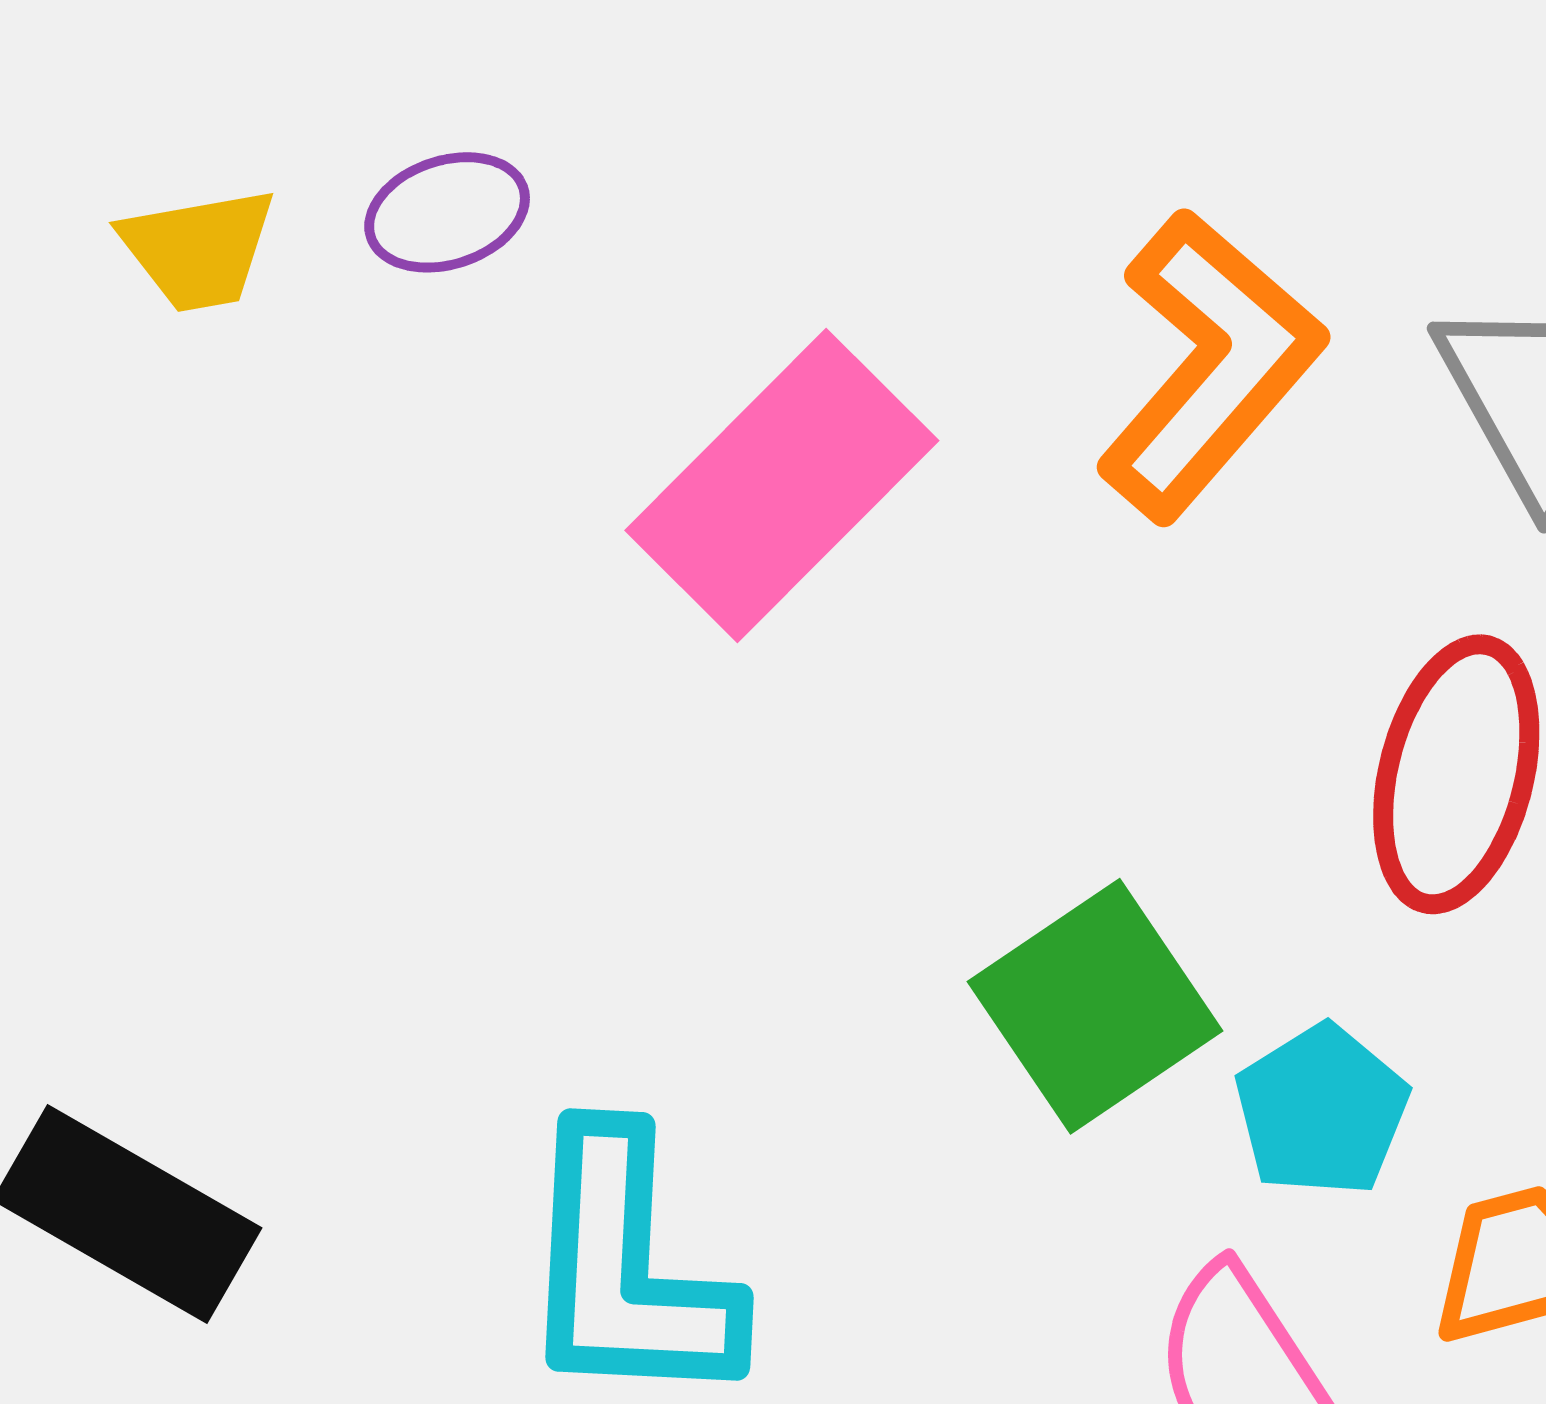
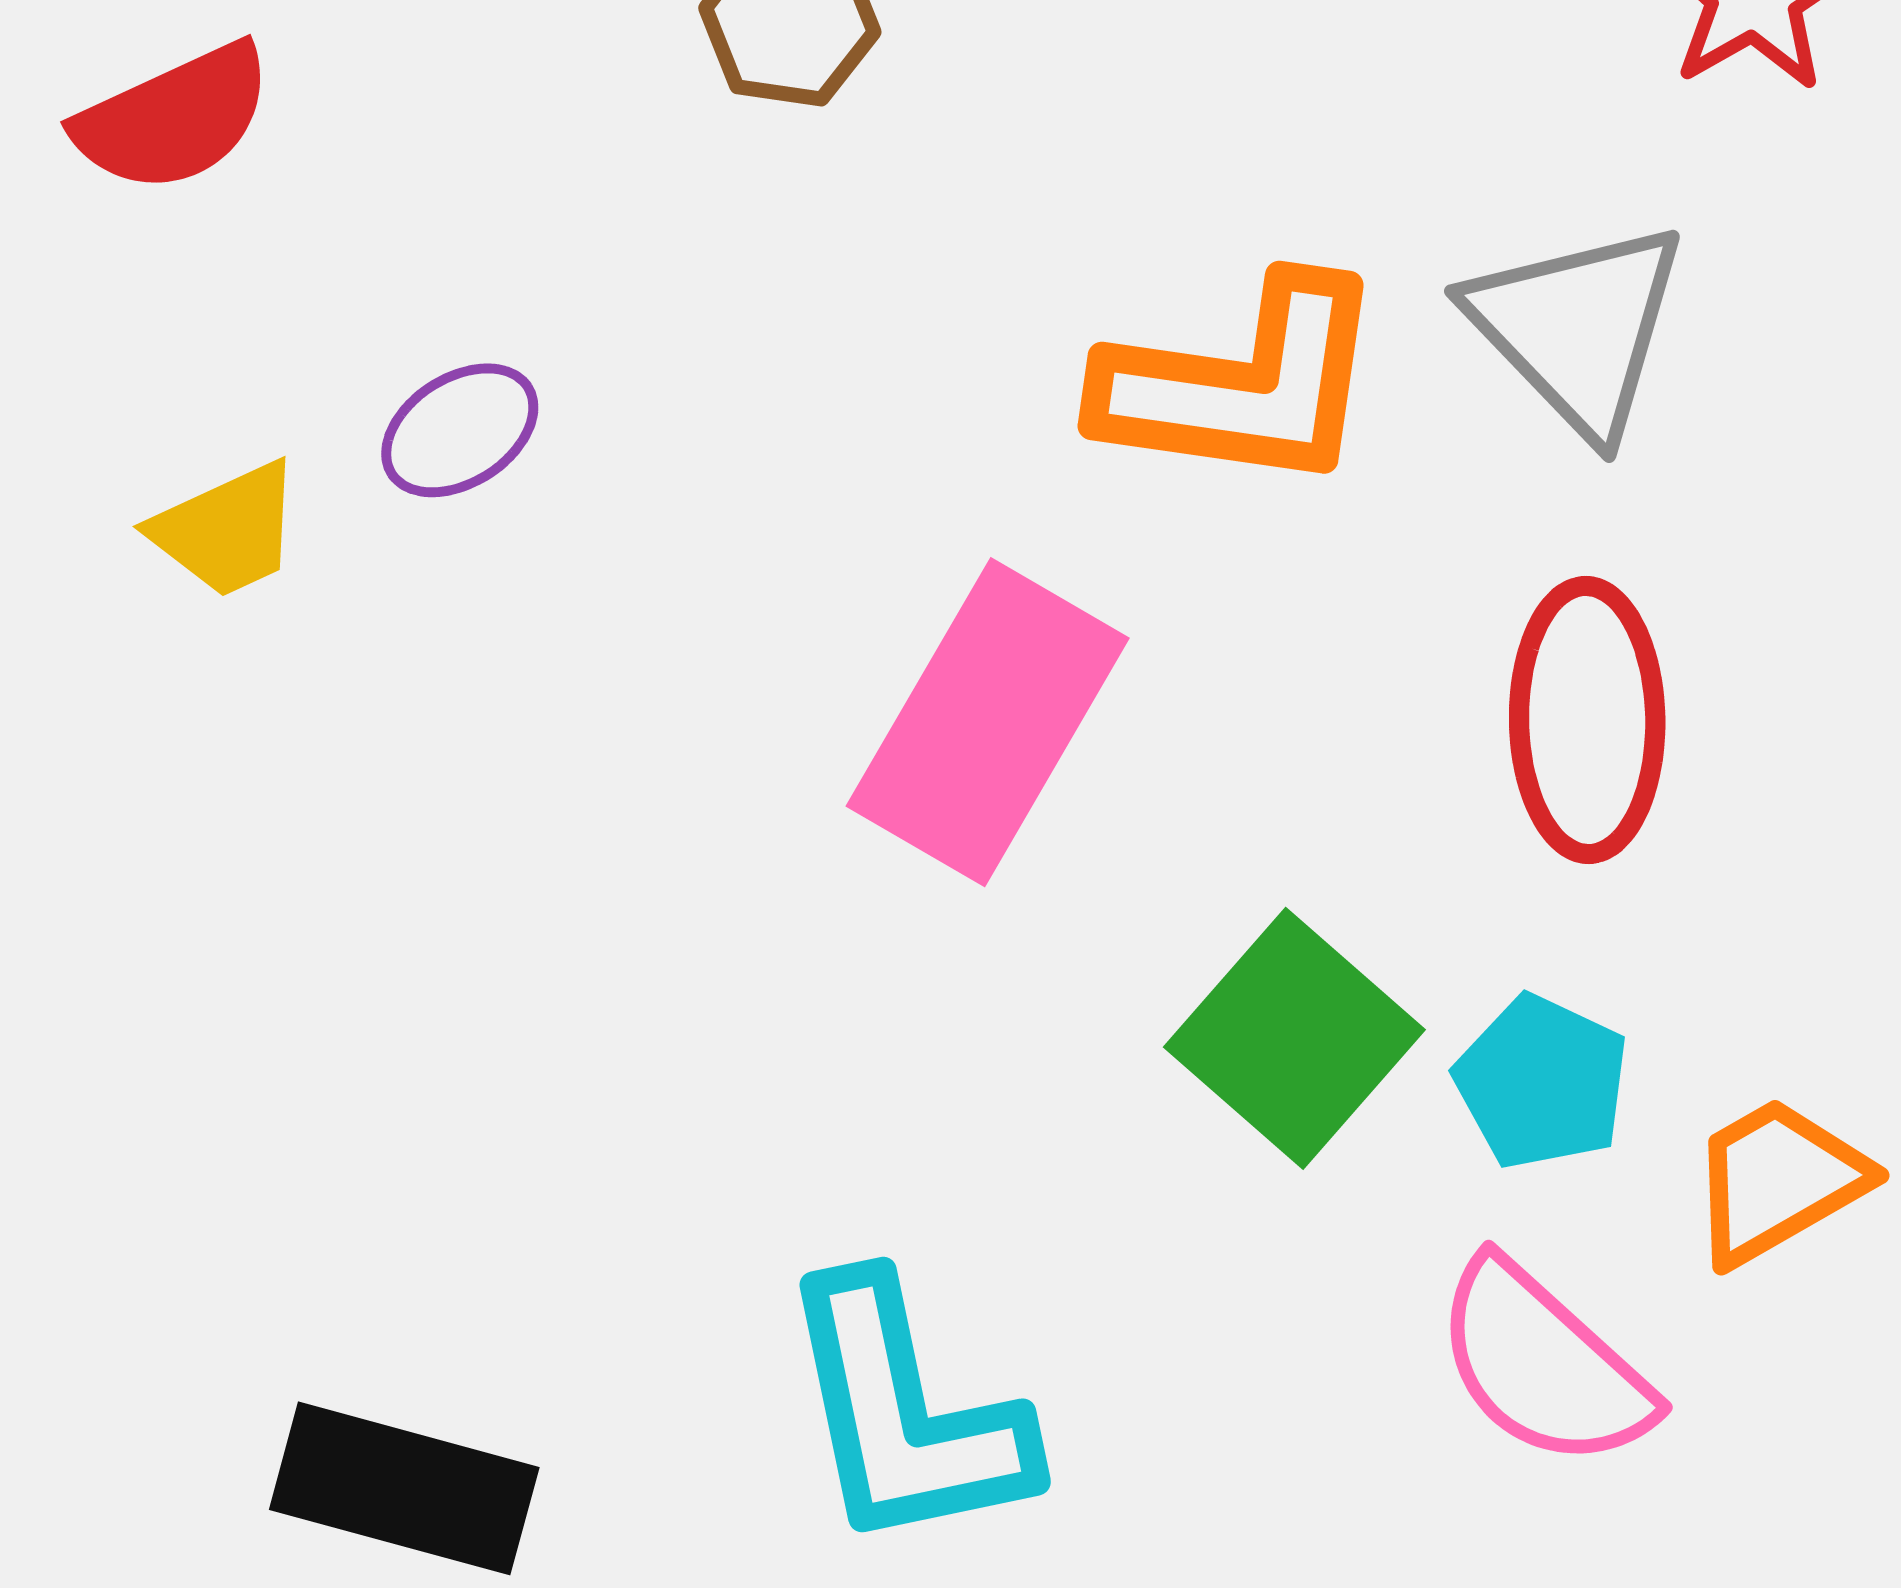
orange L-shape: (1210, 365) -> (1242, 384), turned 72
pink rectangle: (782, 486) -> (988, 722), moved

